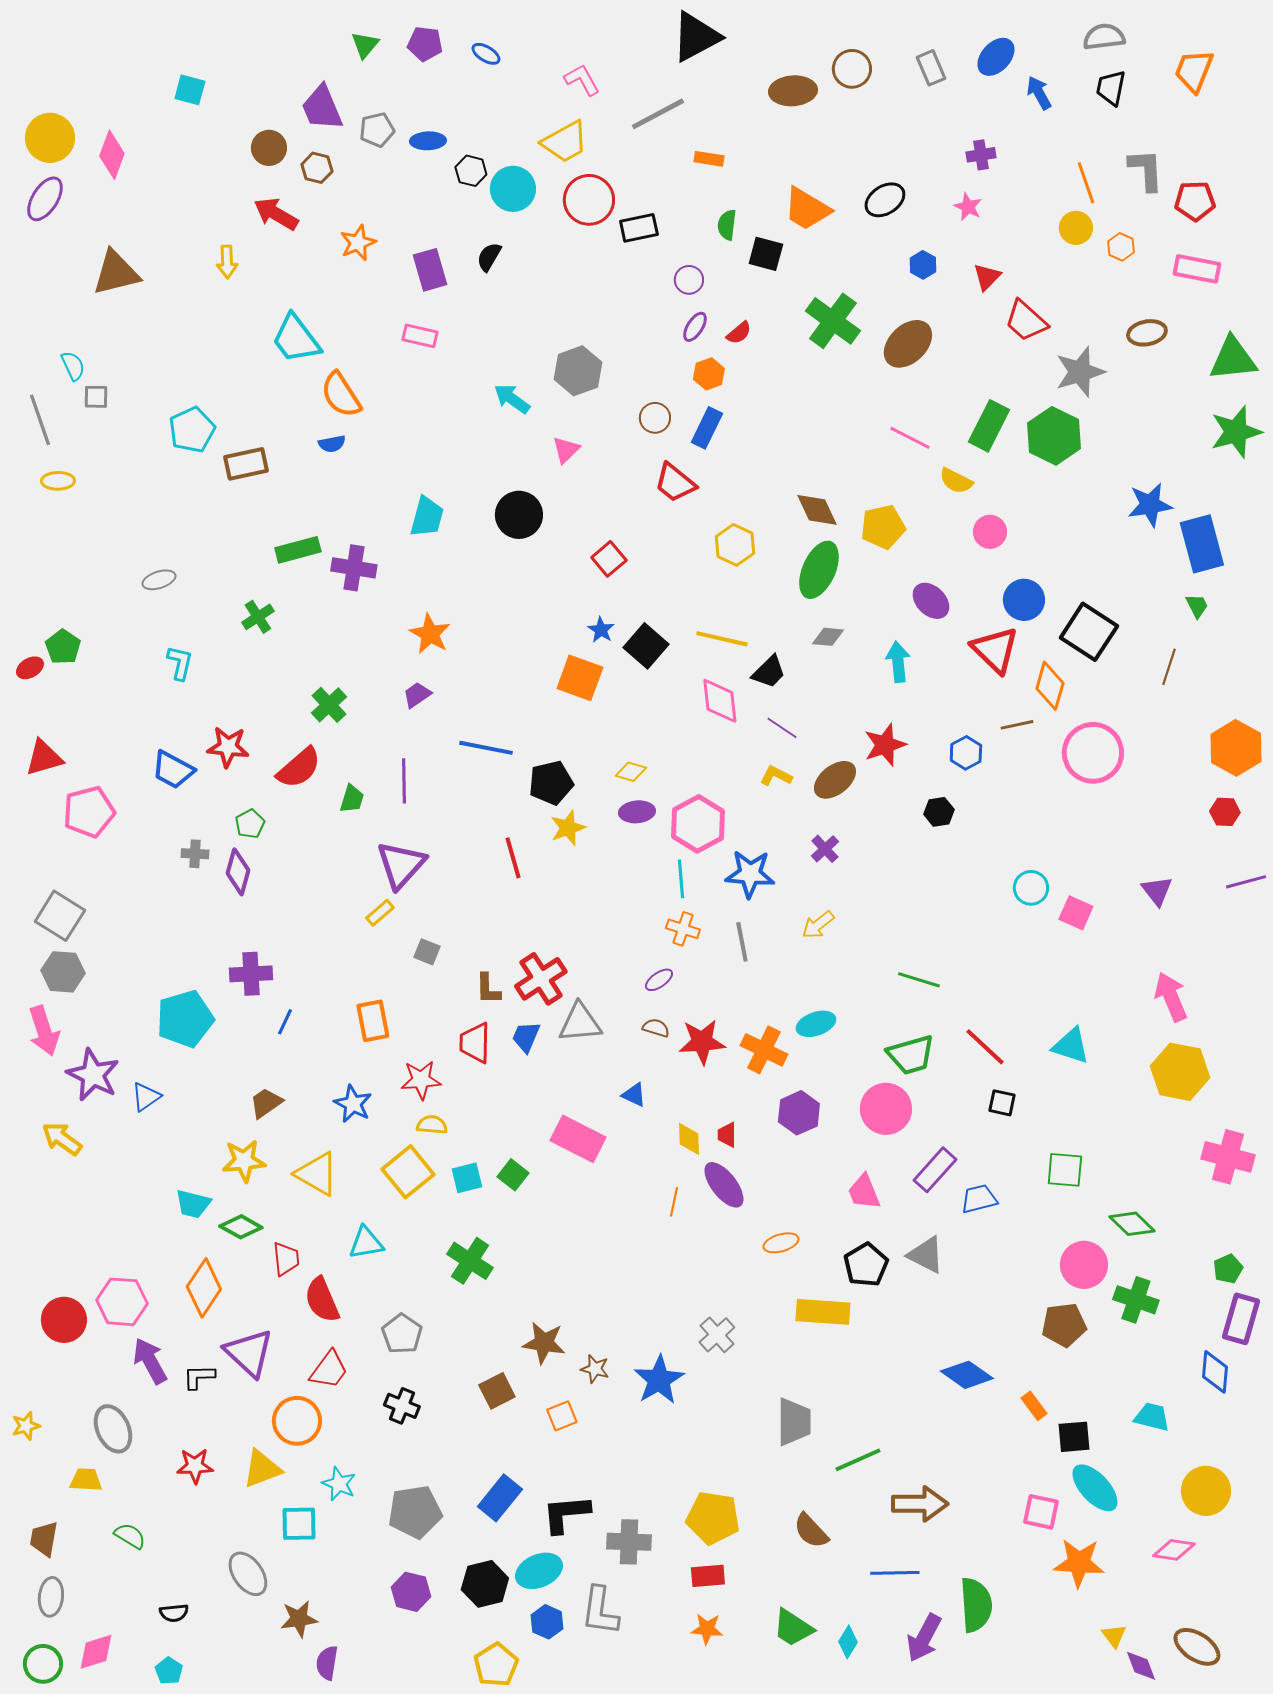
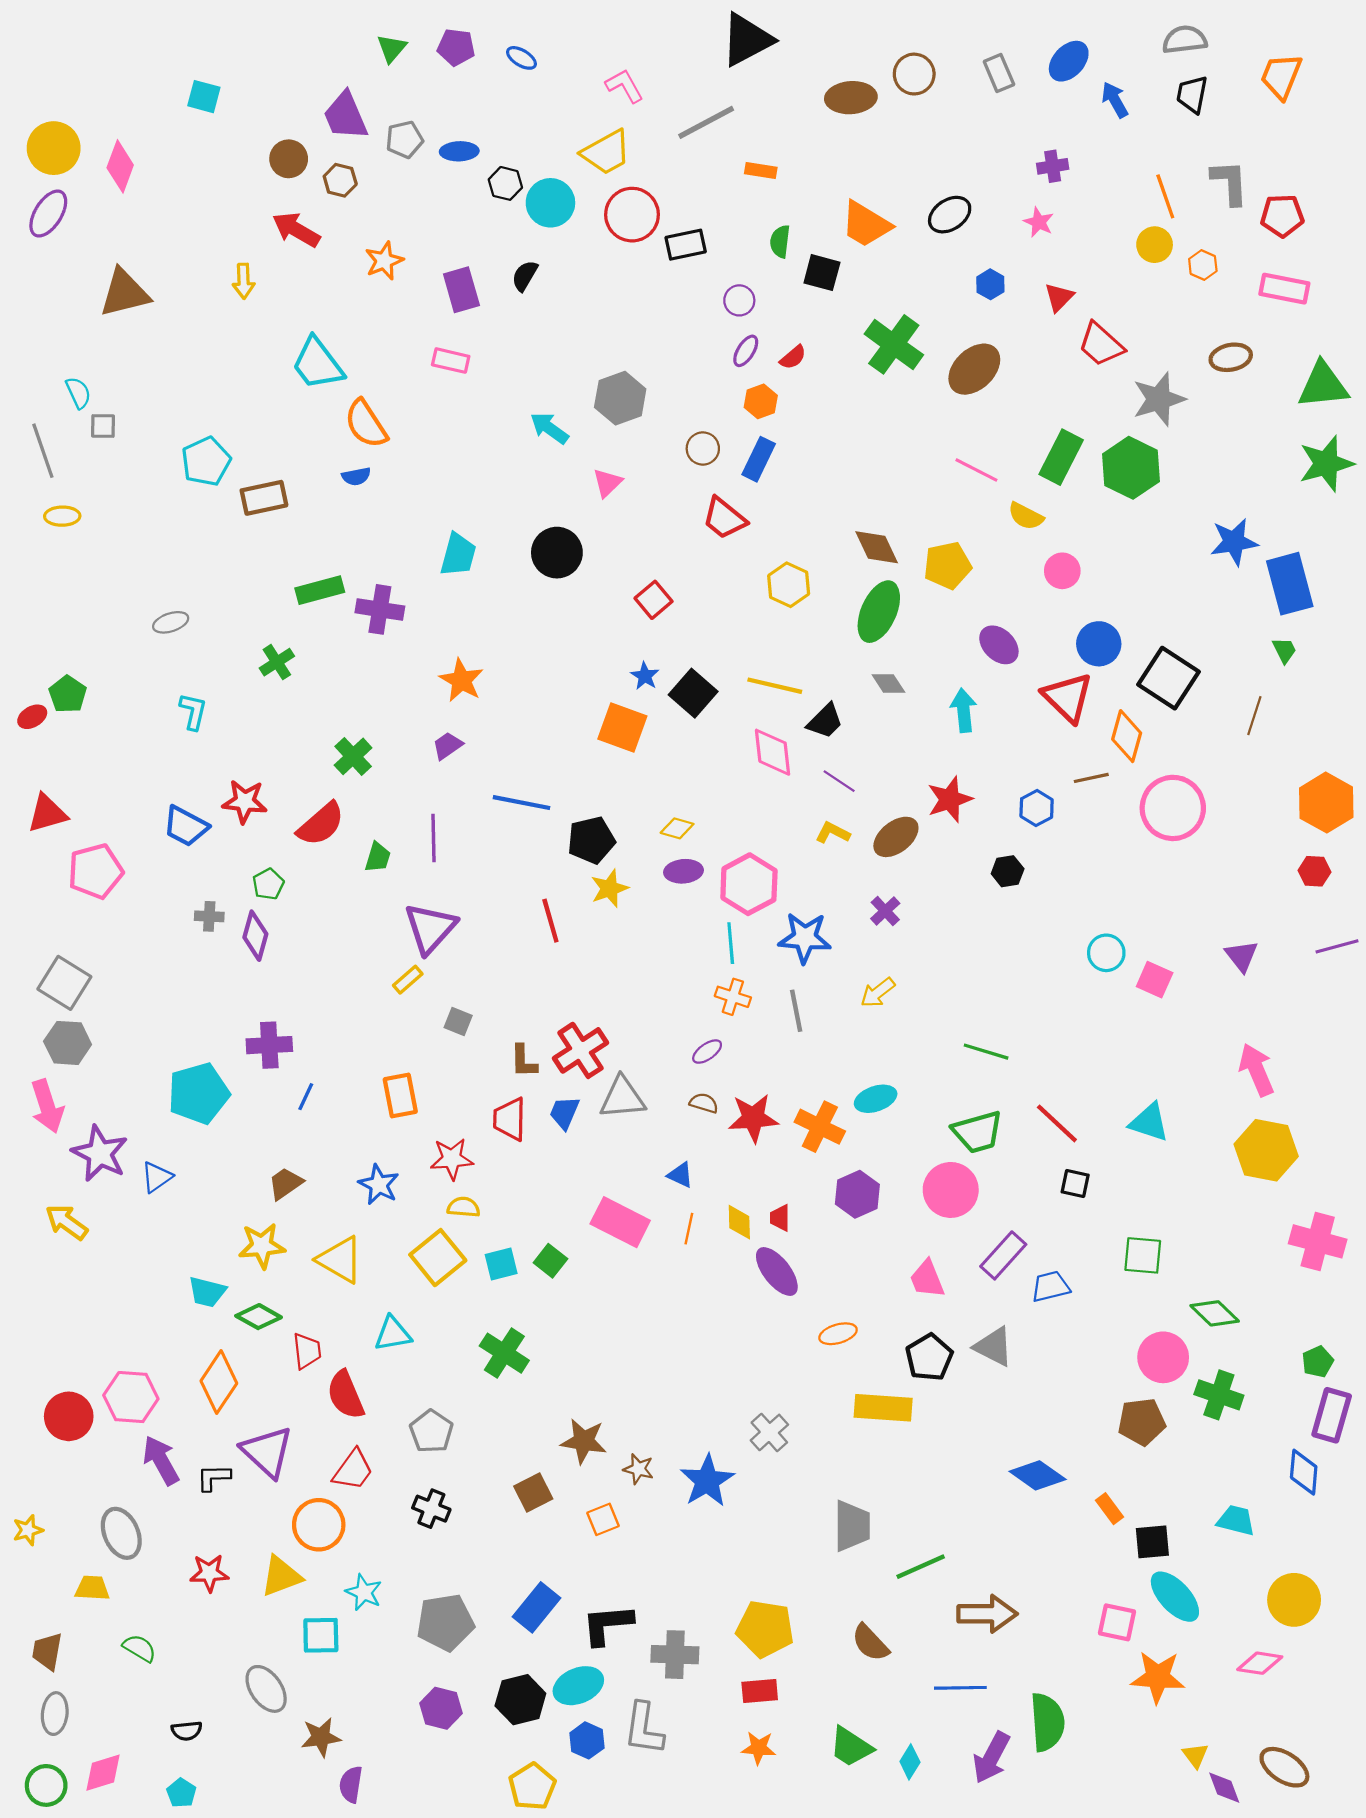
gray diamond: (828, 637) -> (888, 683), turned 52
orange line: (674, 1202) -> (689, 1229), moved

